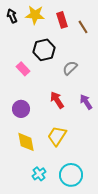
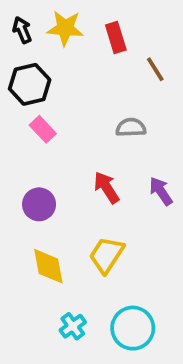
brown line: (83, 27) -> (155, 69), moved
black hexagon: (44, 50) -> (30, 84), moved
gray semicircle: (70, 68) -> (131, 127), turned 42

